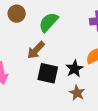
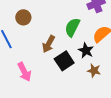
green semicircle: (49, 22) -> (72, 27), moved
black square: (48, 73) -> (64, 61), turned -30

